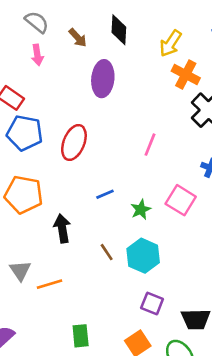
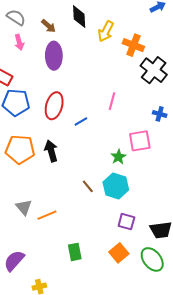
yellow arrow: (171, 43) -> (106, 31), moved
purple ellipse: (103, 79) -> (54, 56), moved
blue line: (105, 194) -> (81, 122), moved
pink square: (181, 200) -> (140, 141), turned -35
green star: (141, 210) -> (118, 157), moved
black arrow: (62, 228) -> (51, 151), moved

